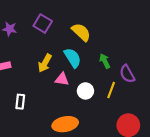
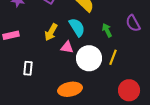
purple semicircle: (127, 74) -> (133, 23), moved
white circle: (85, 91) -> (89, 58), size x1.6

